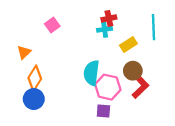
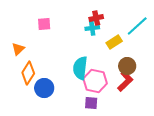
pink square: (52, 25) -> (44, 24), turned 32
cyan line: (154, 27) -> (137, 26), turned 50
brown circle: (133, 71) -> (127, 66), moved
blue circle: (34, 99) -> (44, 88), moved

